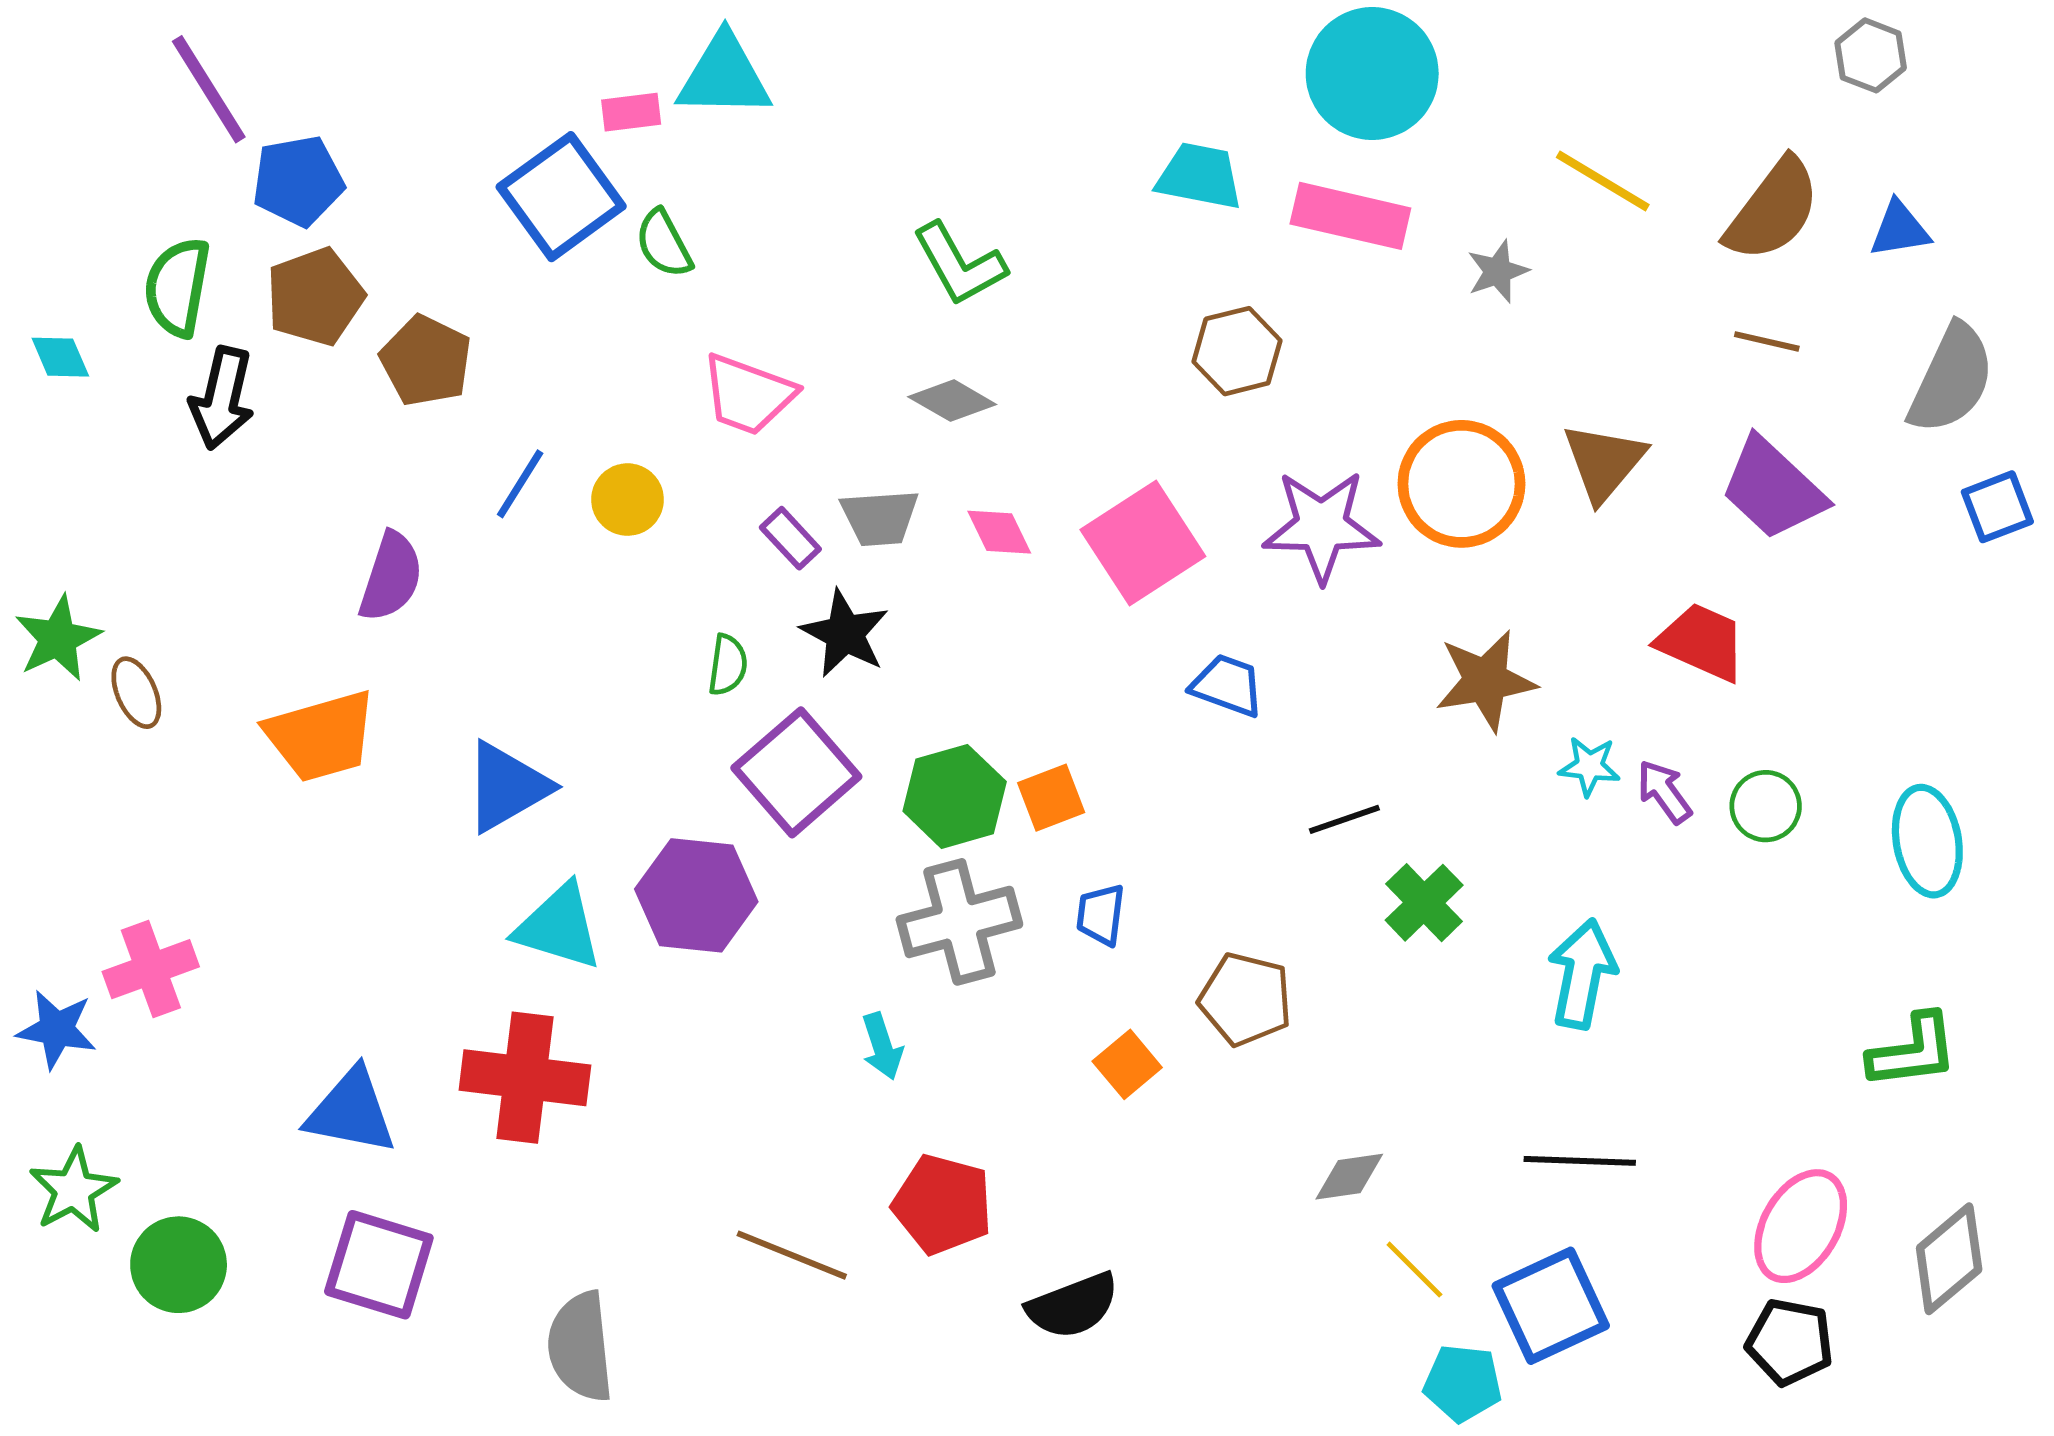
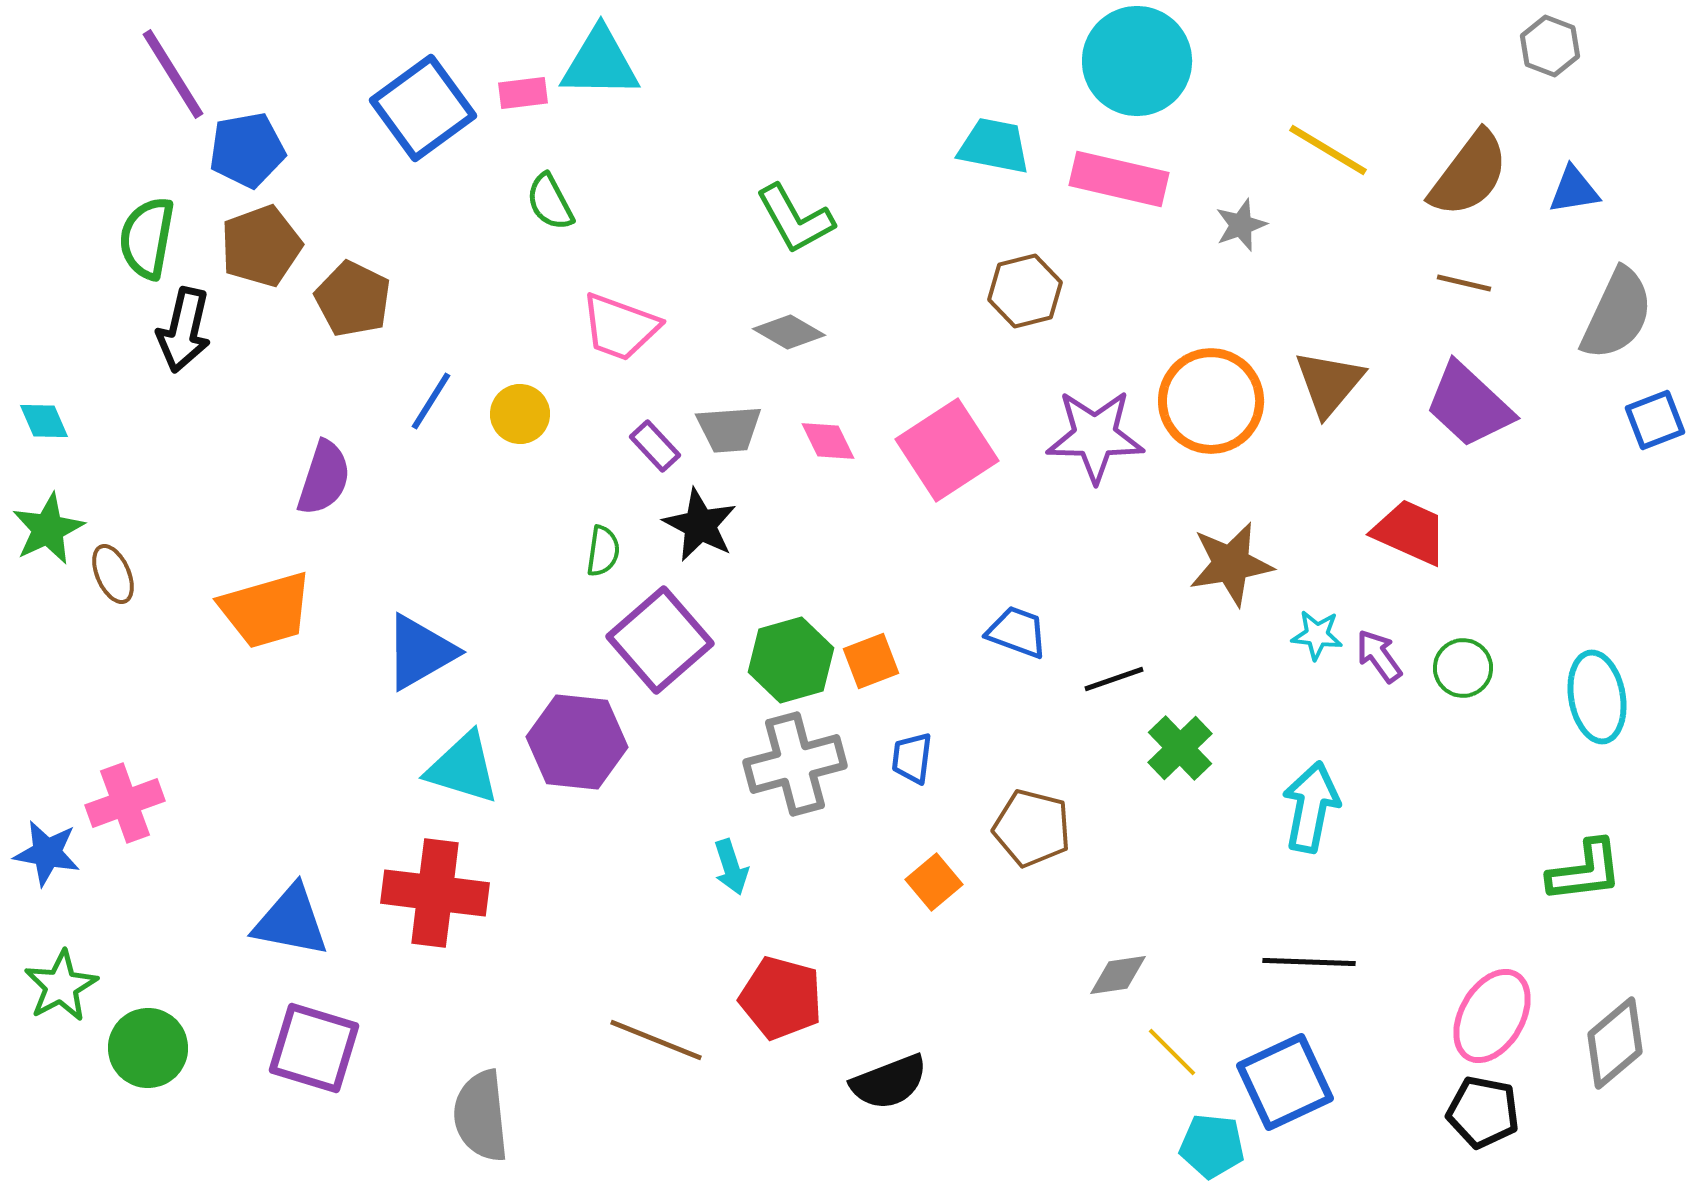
blue square: (561, 197) -> (423, 108), moved
cyan diamond: (60, 357) -> (44, 421), moved
blue trapezoid: (1227, 685) -> (1017, 632), moved

